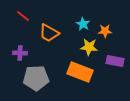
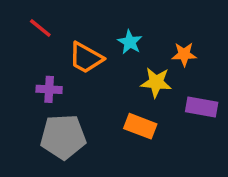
cyan star: (83, 24) -> (130, 42), moved
purple cross: (20, 53) -> (49, 89), moved
orange rectangle: (80, 72) -> (140, 126), size x0.7

